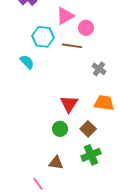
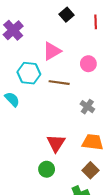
pink circle: (86, 28) -> (88, 64), moved
brown square: (88, 129) -> (90, 170), moved

